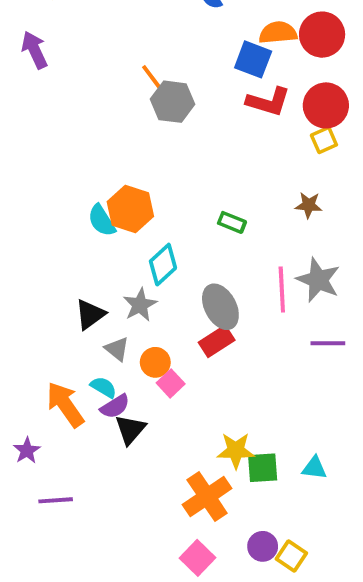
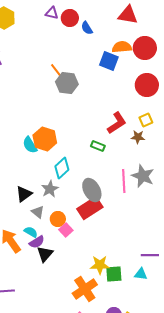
red L-shape: (268, 102) -> (117, 123), moved, turned -50
yellow square: (324, 140) -> (146, 120), moved
red rectangle: (217, 341) -> (90, 208), size x1.4
purple line: (328, 343) -> (150, 255), moved

